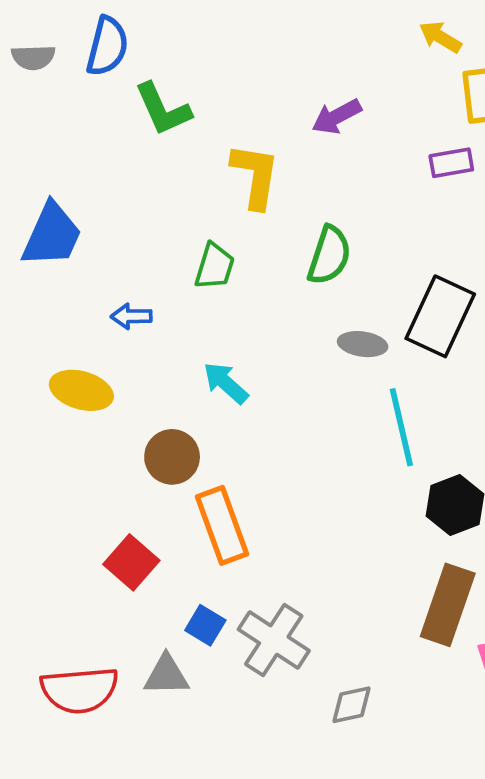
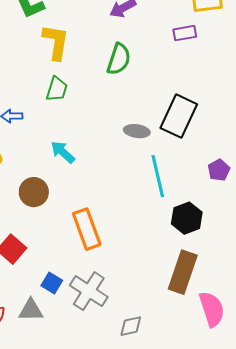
yellow L-shape: (255, 176) -> (56, 42), moved
green semicircle: (329, 255) -> (119, 59), moved
orange rectangle: (222, 525) -> (87, 229), moved

